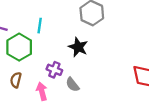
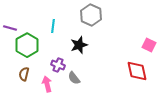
cyan line: (40, 26) -> (53, 26), moved
black star: (78, 47) -> (79, 45), turned 30

